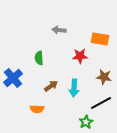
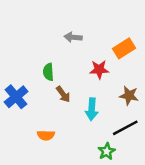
orange rectangle: (100, 39) -> (124, 48), turned -42
brown arrow: (51, 86) -> (63, 94), moved, turned 88

